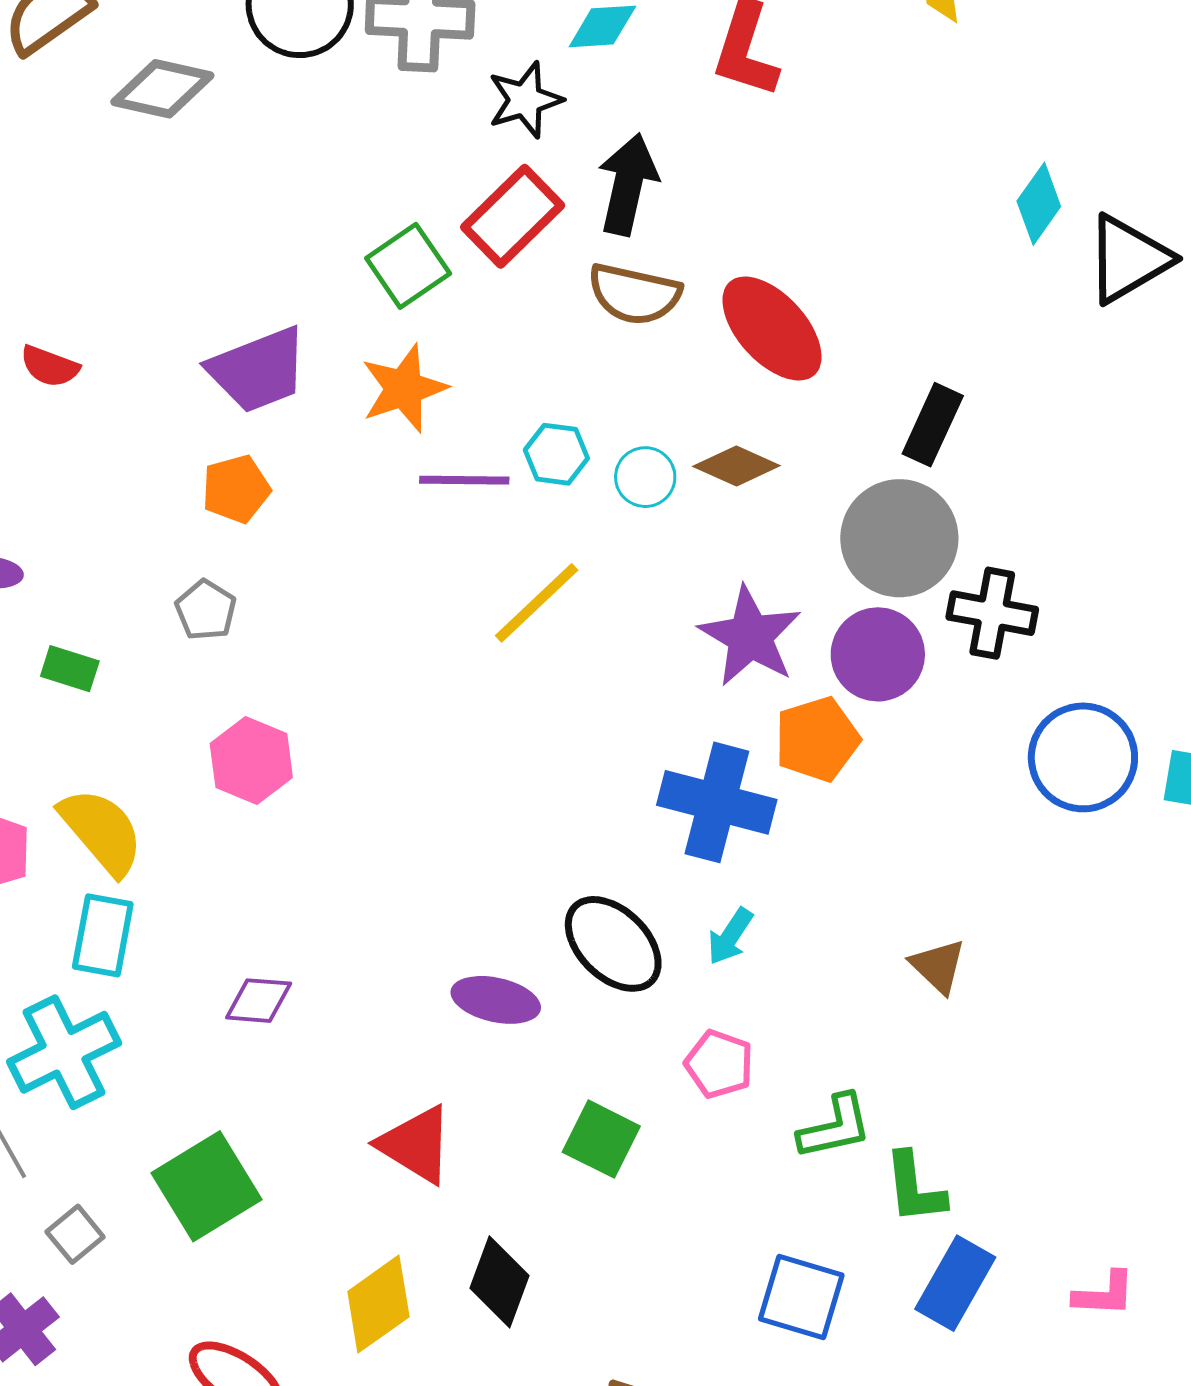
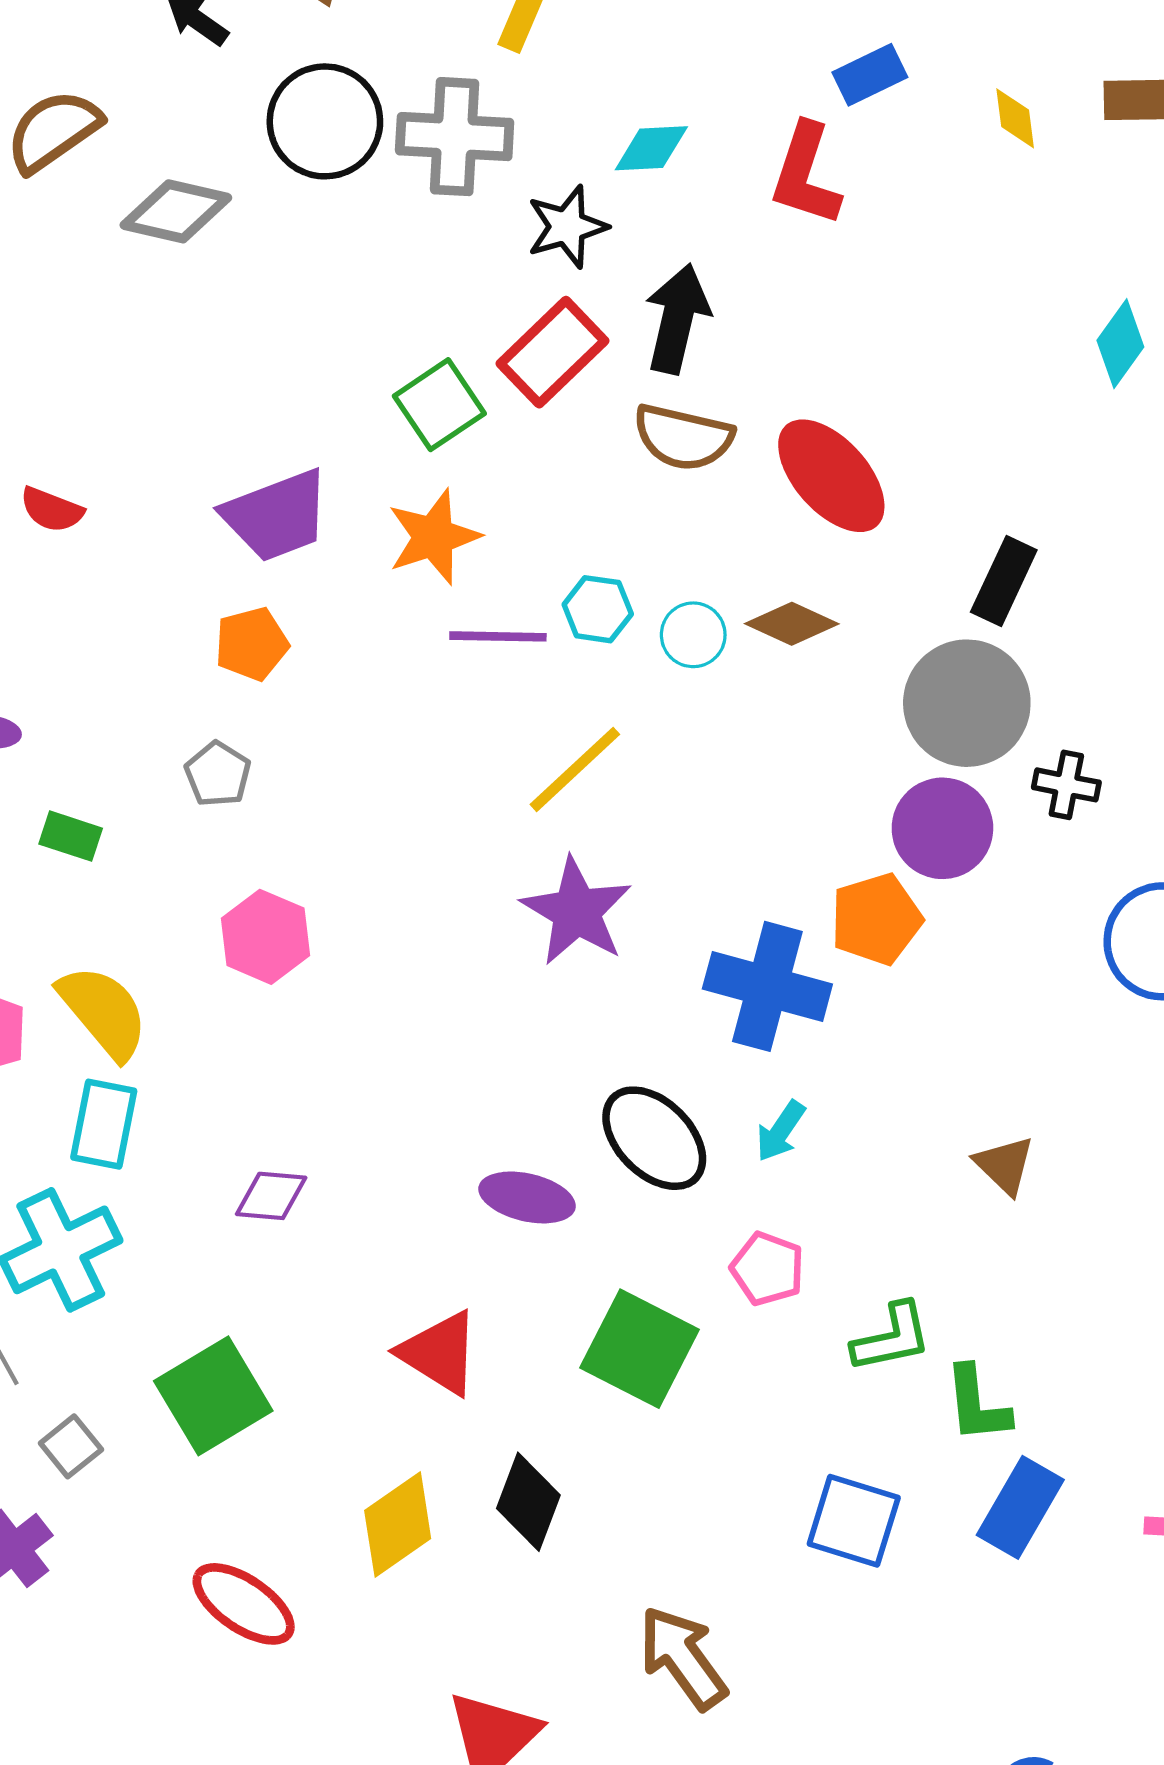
black cross: (992, 613) -> (1066, 785), size x0.7
purple star: (750, 636) -> (576, 911), moved
green square: (601, 1139) -> (640, 1349), size x1.4

